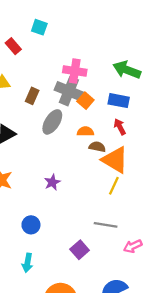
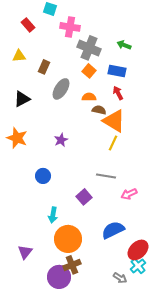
green arrow: (127, 70) -> (124, 45), size x0.6
pink cross: (75, 71) -> (70, 27), moved
gray cross: (69, 91) -> (89, 48), moved
cyan arrow: (27, 263) -> (53, 215), moved

